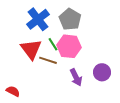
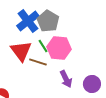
gray pentagon: (70, 19) -> (48, 21), moved
purple circle: (102, 72) -> (92, 84), moved

